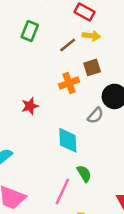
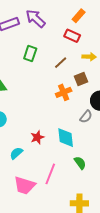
yellow arrow: (91, 36) -> (89, 57), moved
red star: (30, 106) -> (37, 137), moved
pink line: (62, 192) -> (50, 174), moved

